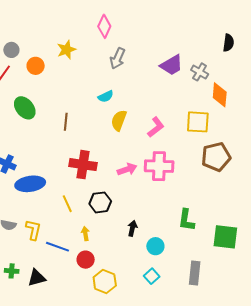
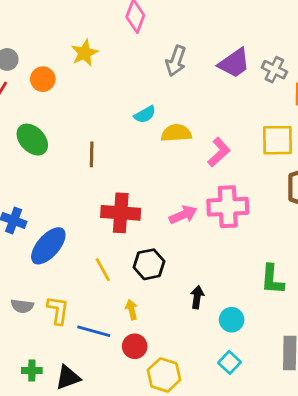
gray arrow: (117, 58) -> (176, 61), moved
yellow semicircle: (119, 120) -> (176, 133), moved, turned 70
blue ellipse: (30, 184) -> (48, 246), turned -36

